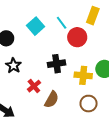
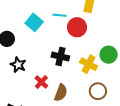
cyan line: (62, 23) -> (59, 15), turned -40
black cross: (57, 64) -> (60, 56), turned 30
yellow cross: (83, 75) -> (89, 64), turned 30

